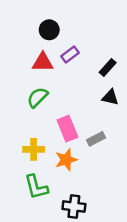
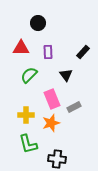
purple rectangle: (70, 54) -> (48, 52), moved, turned -56
red triangle: (43, 62) -> (21, 48), moved
black triangle: (110, 97) -> (66, 75), moved, turned 40

